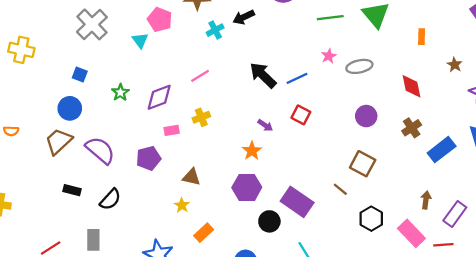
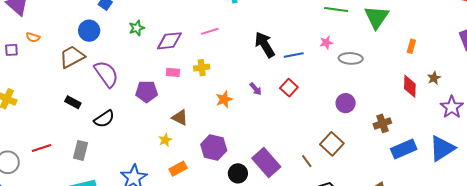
red diamond: (412, 86) -> (410, 86), moved
orange star: (252, 151) -> (224, 99), moved
purple hexagon: (247, 187) -> (214, 147), moved

